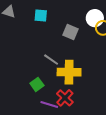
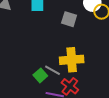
gray line: (51, 60) -> (52, 70), moved

